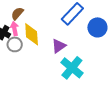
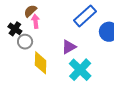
pink arrow: (14, 28) -> (36, 21), moved
yellow diamond: (32, 34) -> (41, 63), moved

